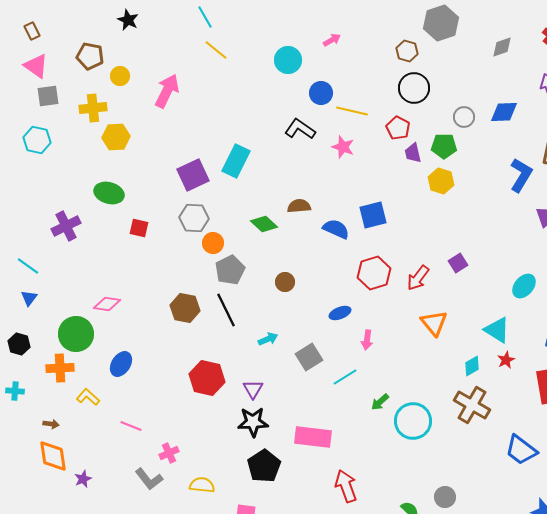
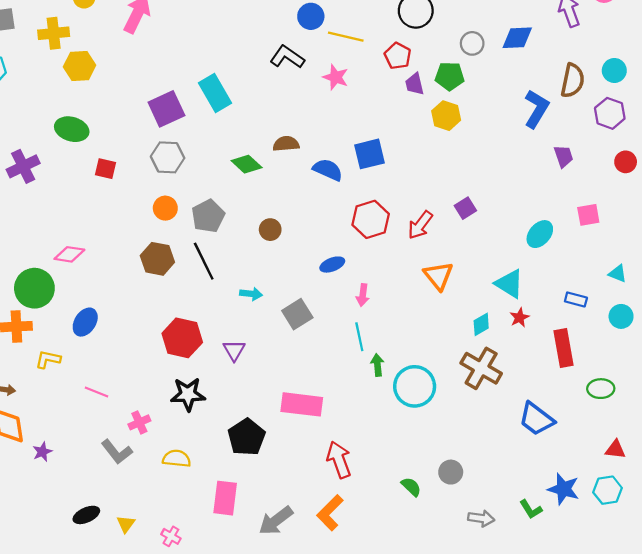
cyan rectangle: (236, 161) -> (215, 93), turned -56
orange circle: (213, 243) -> (165, 208), moved
cyan arrow: (268, 339) -> (251, 294), turned 30
cyan line: (345, 377) -> (359, 337), moved, turned -70
yellow L-shape: (88, 397) -> (48, 359), turned -30
green arrow: (380, 402) -> (377, 365), turned 126
black star: (253, 422) -> (188, 394), moved

